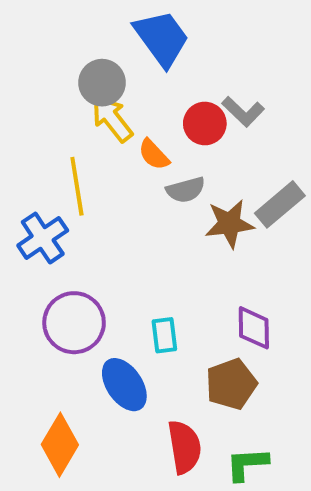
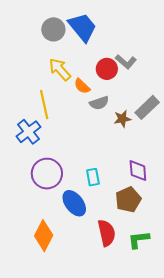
gray circle: (102, 83) -> (53, 29), moved
brown star: (229, 224) -> (122, 119), size x0.7

